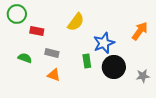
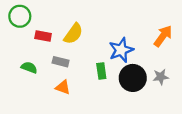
yellow semicircle: (76, 22) -> (73, 34), moved
gray star: (143, 76) -> (161, 77), moved

